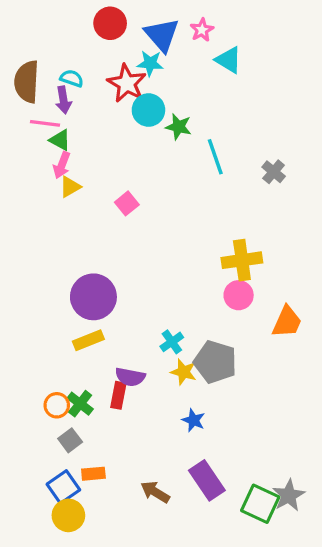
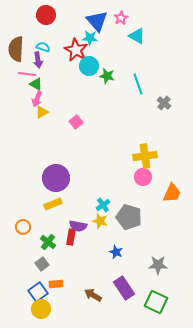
red circle: (110, 23) -> (46, 15), moved
cyan line: (215, 157) -> (138, 84), moved
yellow star: (184, 372) -> (100, 221), moved
orange circle: (57, 405) -> (23, 227), moved
gray star: (289, 495) -> (158, 265), moved, turned 30

